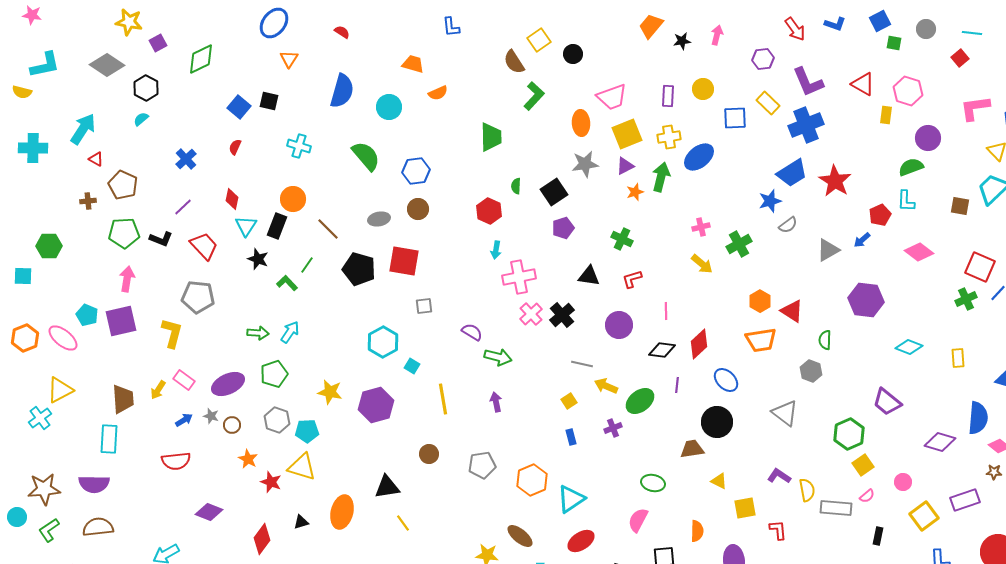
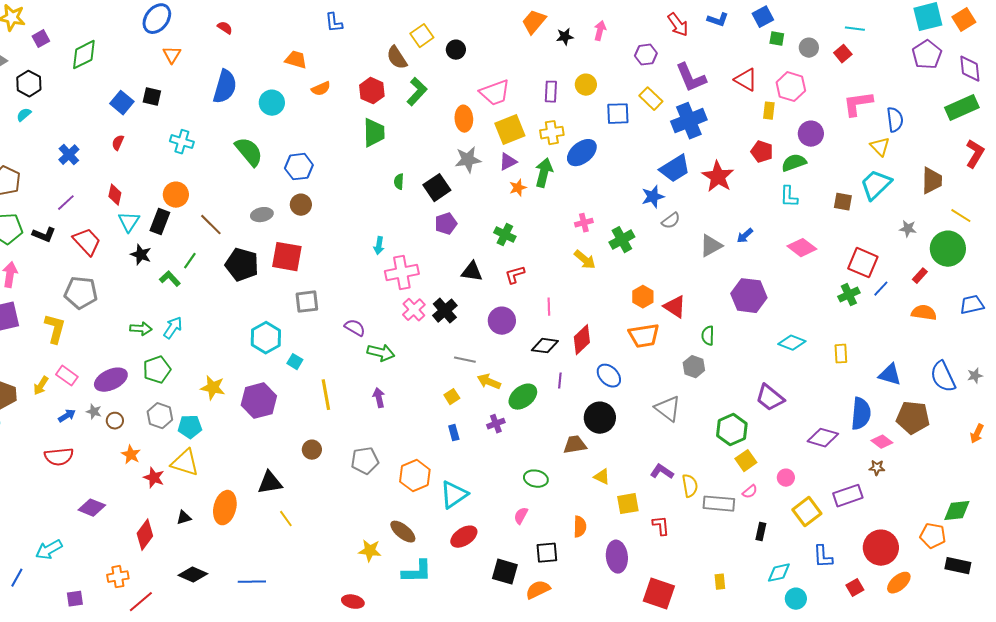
gray circle: (926, 29) -> (809, 48), moved
red hexagon: (489, 211) -> (372, 91), moved
red pentagon: (880, 215) -> (762, 152), moved, turned -30
gray square: (424, 306) -> (307, 302), size x1.4
pink semicircle: (638, 520) -> (521, 516), size x0.7

